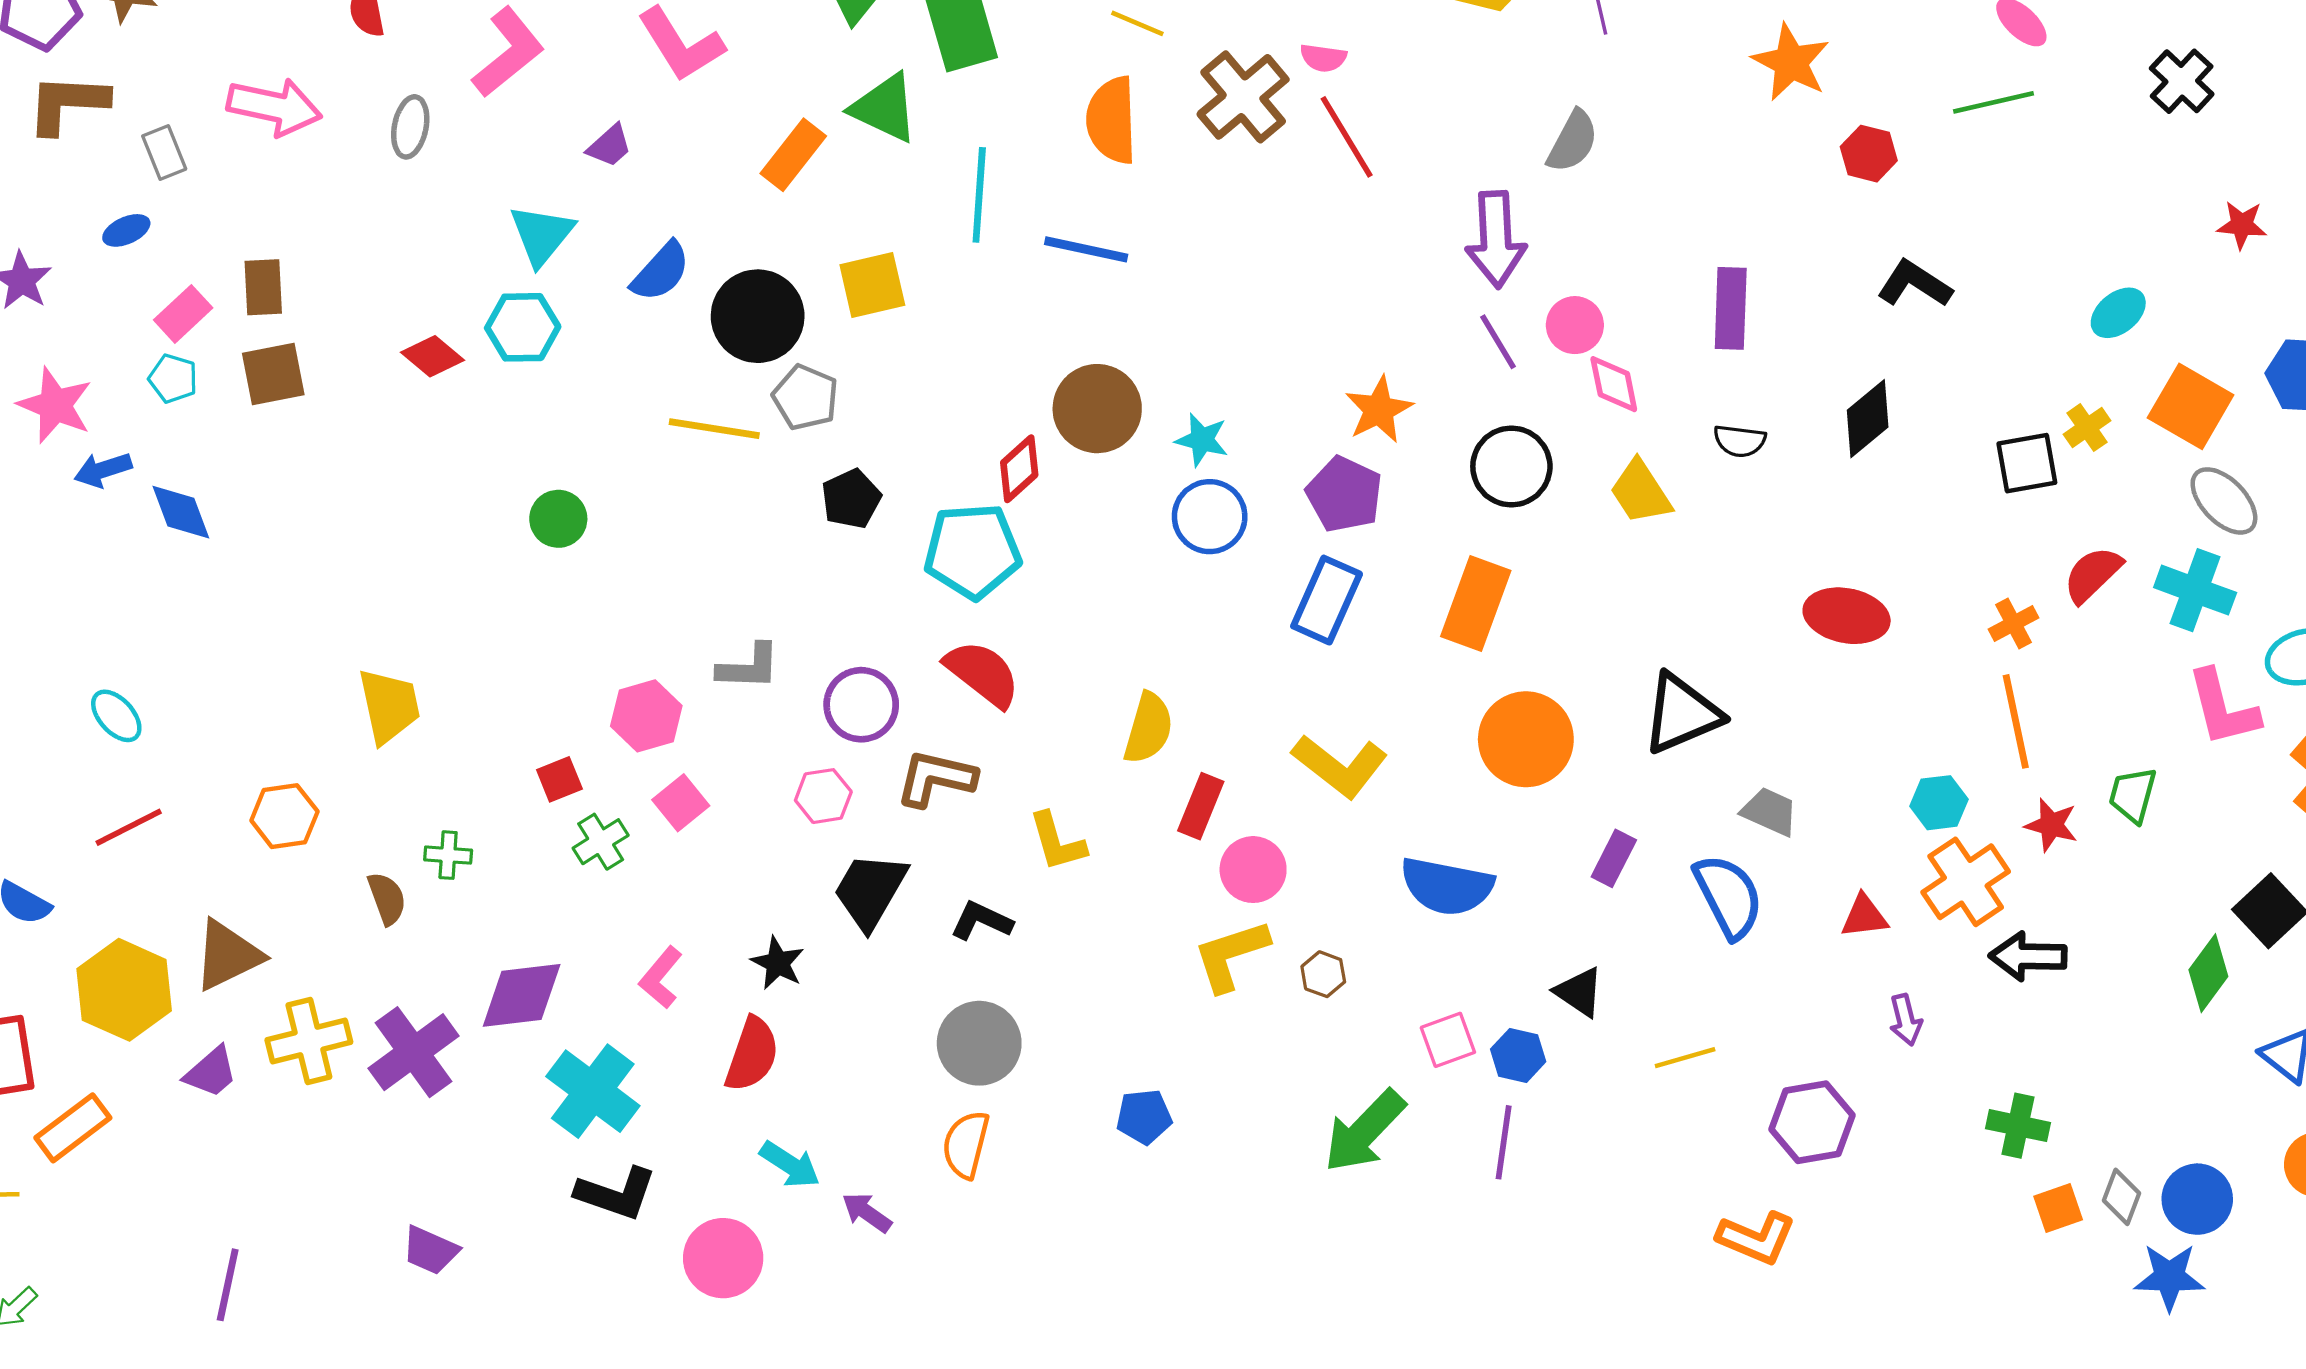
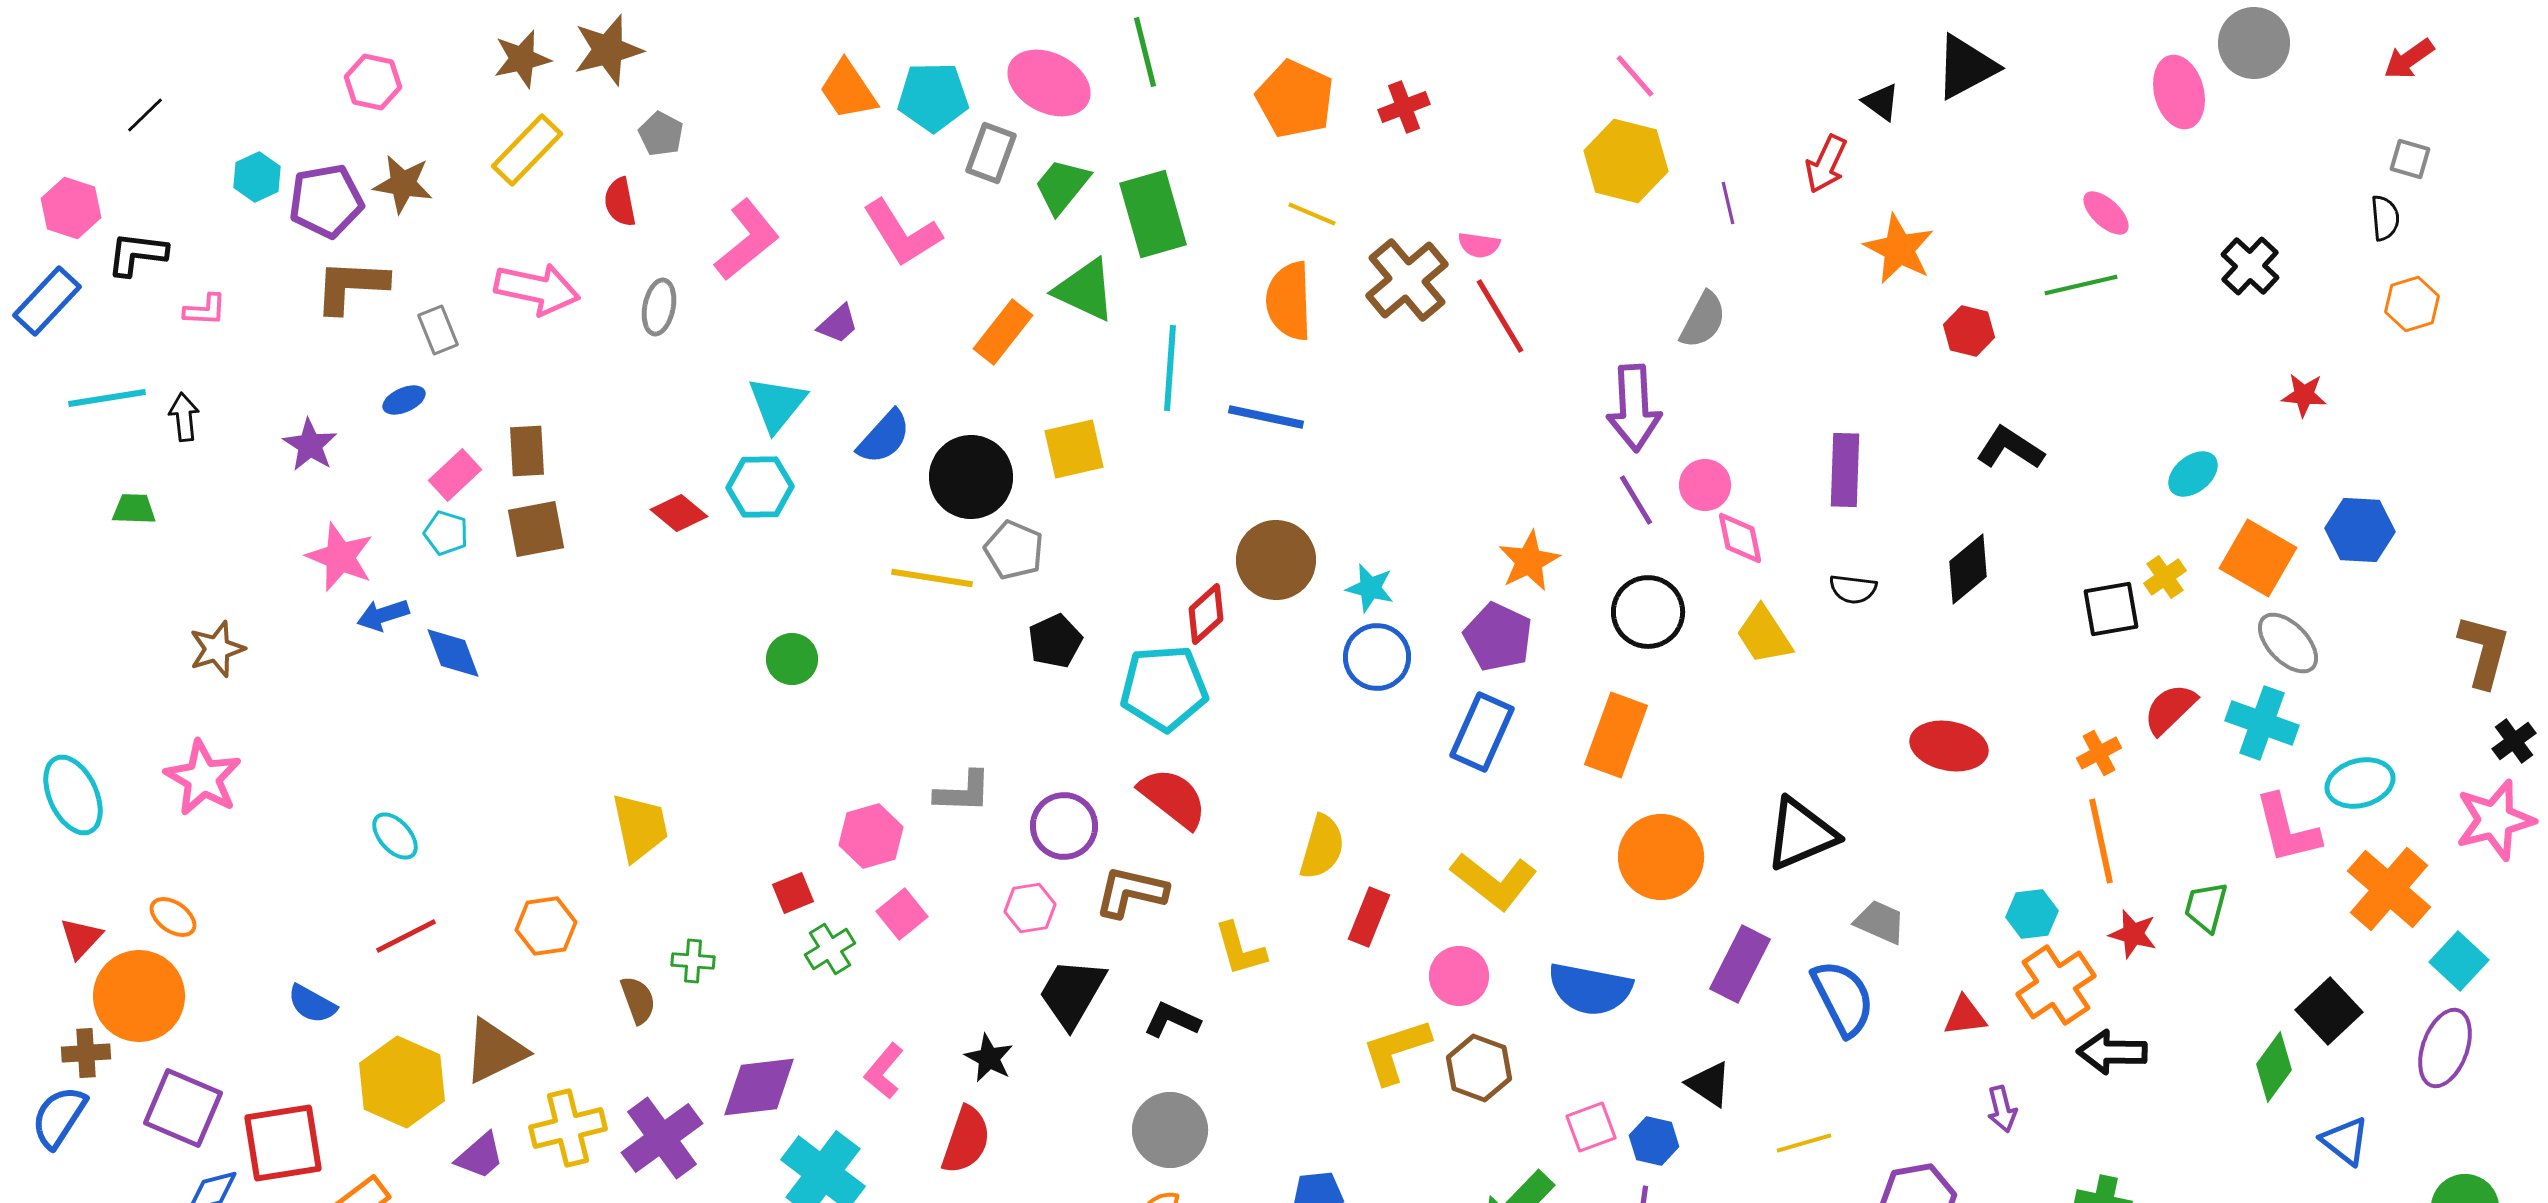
purple rectangle: (1614, 858) -> (1740, 964), size x1.5
pink circle: (1253, 870) -> (1459, 976), moved
brown hexagon: (1323, 974) -> (1479, 1068), size x1.6

